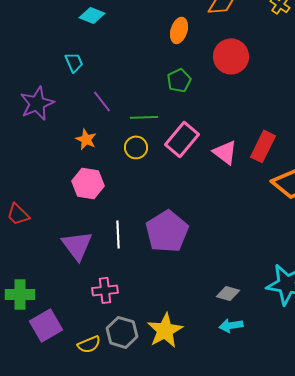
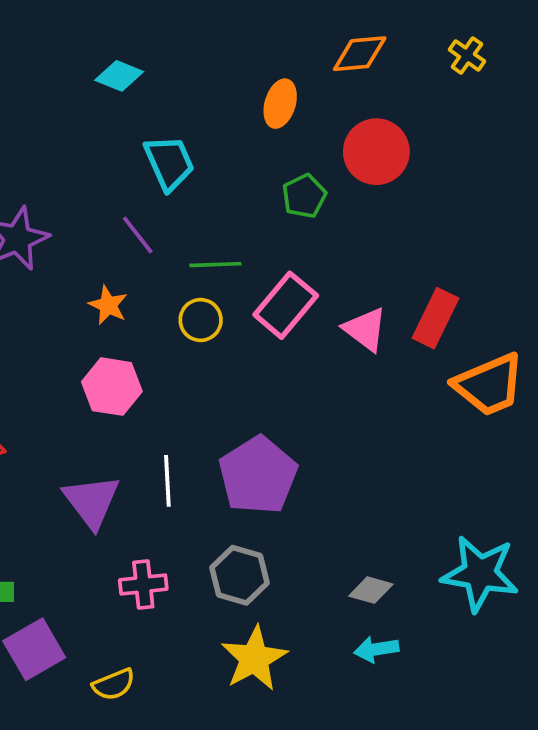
cyan trapezoid: (74, 62) -> (169, 163), moved, size x1.5
green pentagon: (179, 80) -> (304, 196), moved
gray hexagon: (122, 332) -> (239, 575), moved

